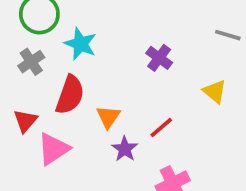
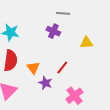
gray line: (228, 35) -> (63, 13), moved
yellow triangle: (215, 91) -> (86, 43), turned -32

